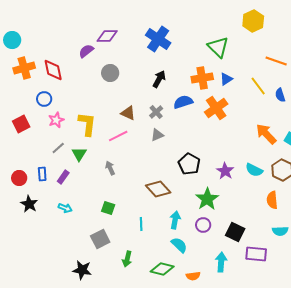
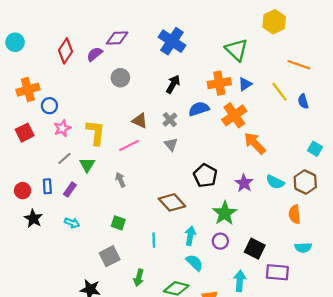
orange cross: (24, 68) -> (28, 90), moved
red diamond: (53, 70) -> (66, 51), moved, turned 45
orange arrow: (266, 134) -> (255, 143), moved
gray triangle: (157, 135) -> (171, 144), turned -48

